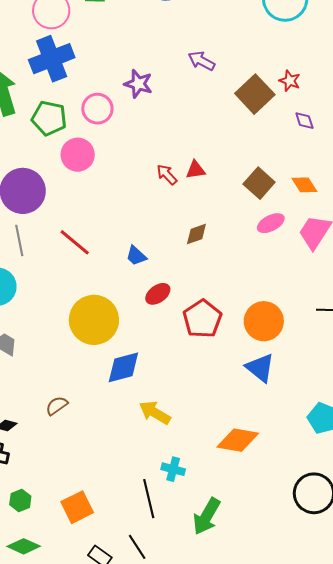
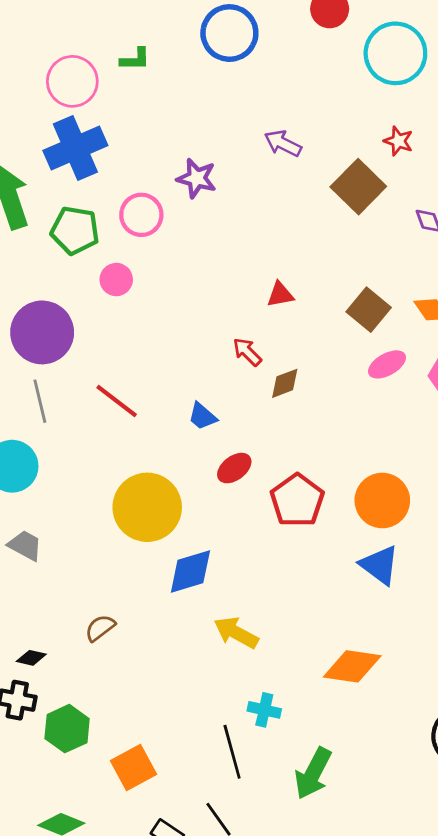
red star: (290, 81) -> (398, 141), moved
pink circle: (78, 155) -> (116, 280), size x0.7
red arrow: (167, 175) -> (247, 352), moved
green hexagon: (20, 500) -> (67, 729), moved, size x1.5

